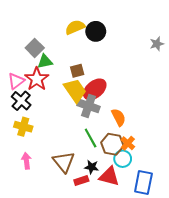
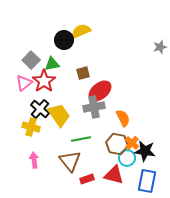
black circle: (96, 31) -> (64, 40), moved
gray square: (35, 48) -> (31, 60), moved
yellow trapezoid: (75, 90) -> (59, 115), moved
black cross: (21, 101) -> (40, 109), moved
gray cross: (89, 106) -> (94, 107), turned -30
green line: (91, 138) -> (81, 139), moved, turned -72
black star: (92, 167) -> (145, 151), moved, size x1.5

